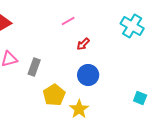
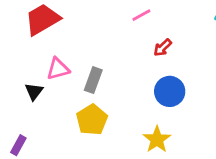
yellow pentagon: (54, 95) -> (92, 120), moved

